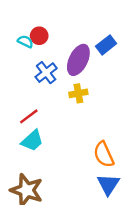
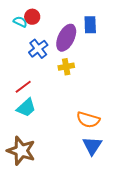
blue rectangle: (106, 45) -> (90, 25), turned -54
orange semicircle: (104, 154) -> (88, 120), turned -50

